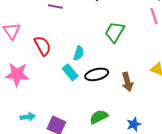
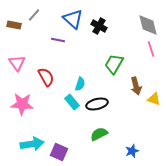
brown arrow: (127, 82) -> (136, 86), moved
cyan arrow: (28, 117) -> (32, 144), size x1.6
green semicircle: (99, 117) -> (99, 134), moved

